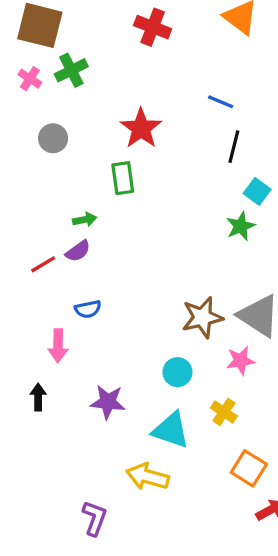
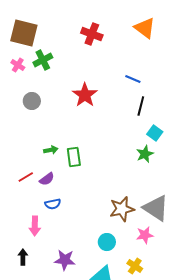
green rectangle: (123, 178) -> (74, 157), moved
purple semicircle: (78, 251) -> (47, 179), moved

